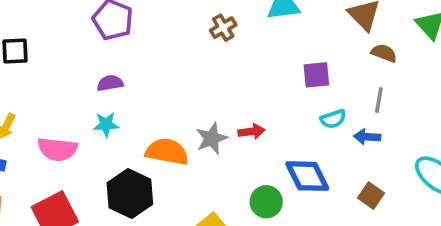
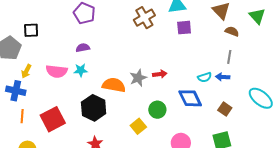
brown cross: (223, 28) -> (144, 18), size x1.5
purple square: (316, 75) -> (184, 28), moved
cyan semicircle: (333, 119) -> (205, 77), moved
pink semicircle: (57, 149) -> (57, 71), moved
green circle: (266, 202) -> (157, 110), moved

